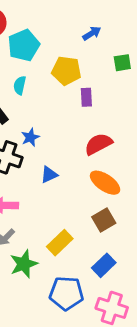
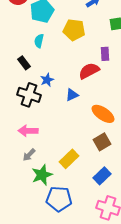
purple rectangle: (86, 97) -> (105, 54), moved
red semicircle: (98, 144) -> (89, 71), moved
blue triangle: (49, 175) -> (72, 95), moved
blue pentagon: (66, 293) -> (59, 199), moved

